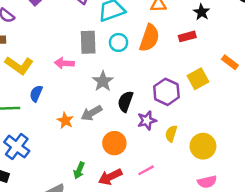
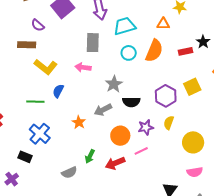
black star: (202, 12) -> (203, 42), moved
gray rectangle: (88, 42) -> (93, 43), moved
black semicircle: (125, 102) -> (131, 102), turned -114
orange star: (65, 120) -> (79, 122), moved
purple star: (147, 120) -> (146, 127), moved
yellow semicircle: (171, 134) -> (169, 123), moved
pink line: (146, 170) -> (141, 151), moved

